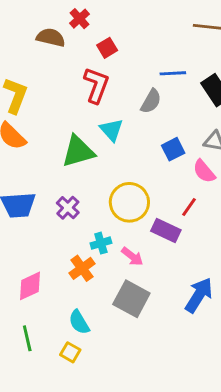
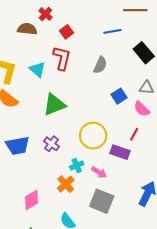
blue line: (173, 73) -> (112, 31), moved
cyan triangle: (111, 130) -> (37, 69), moved

